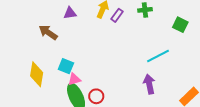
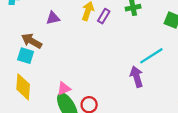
cyan square: (66, 66) -> (26, 56), moved
purple arrow: (149, 84) -> (137, 77), moved

